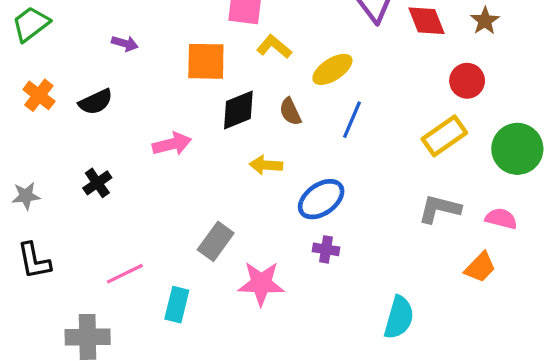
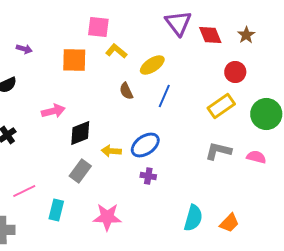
black diamond: (238, 110) -> (80, 133), moved
yellow arrow: (266, 165) -> (111, 151), moved
orange trapezoid: (480, 267) -> (229, 223), moved
pink star: (261, 283) -> (107, 217), moved

